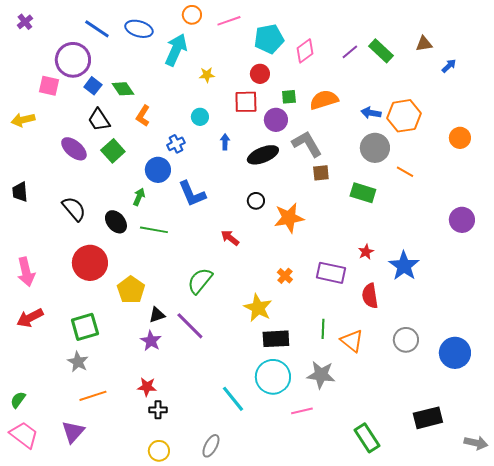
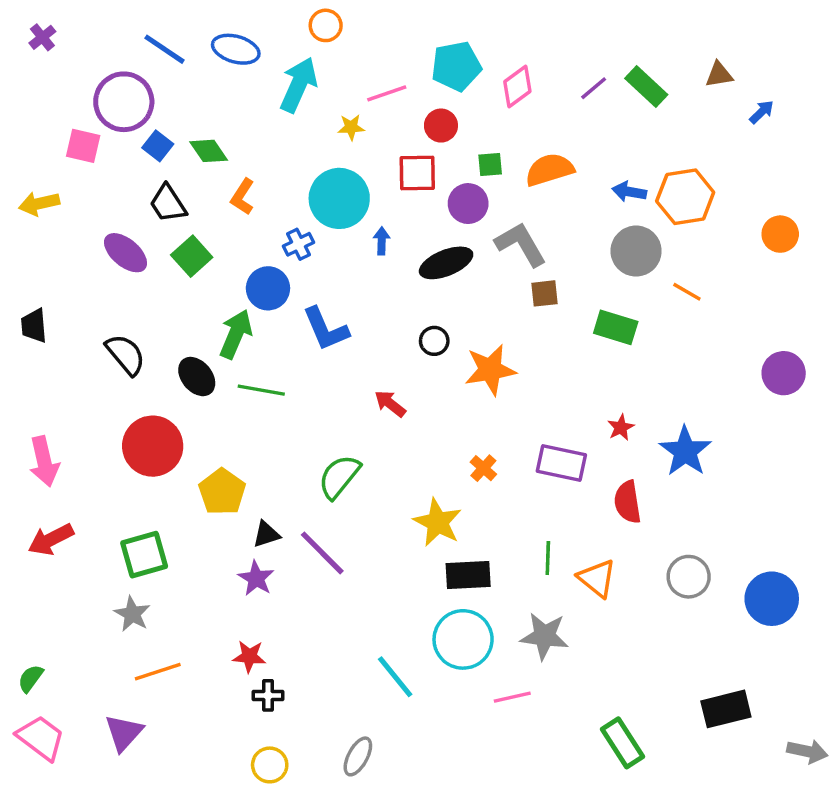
pink line: (229, 21) -> (387, 93), moved
cyan circle: (200, 117) -> (339, 198), size x2.0
green arrow: (139, 197) -> (236, 334), size x1.6

